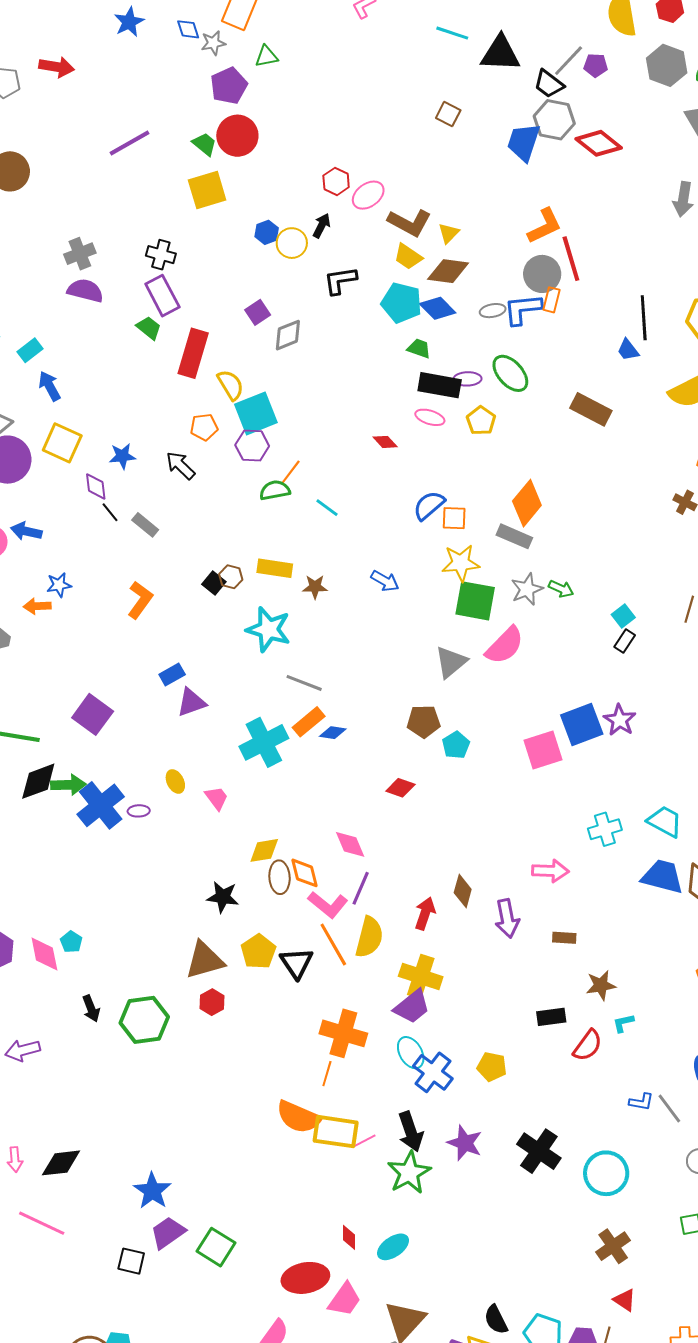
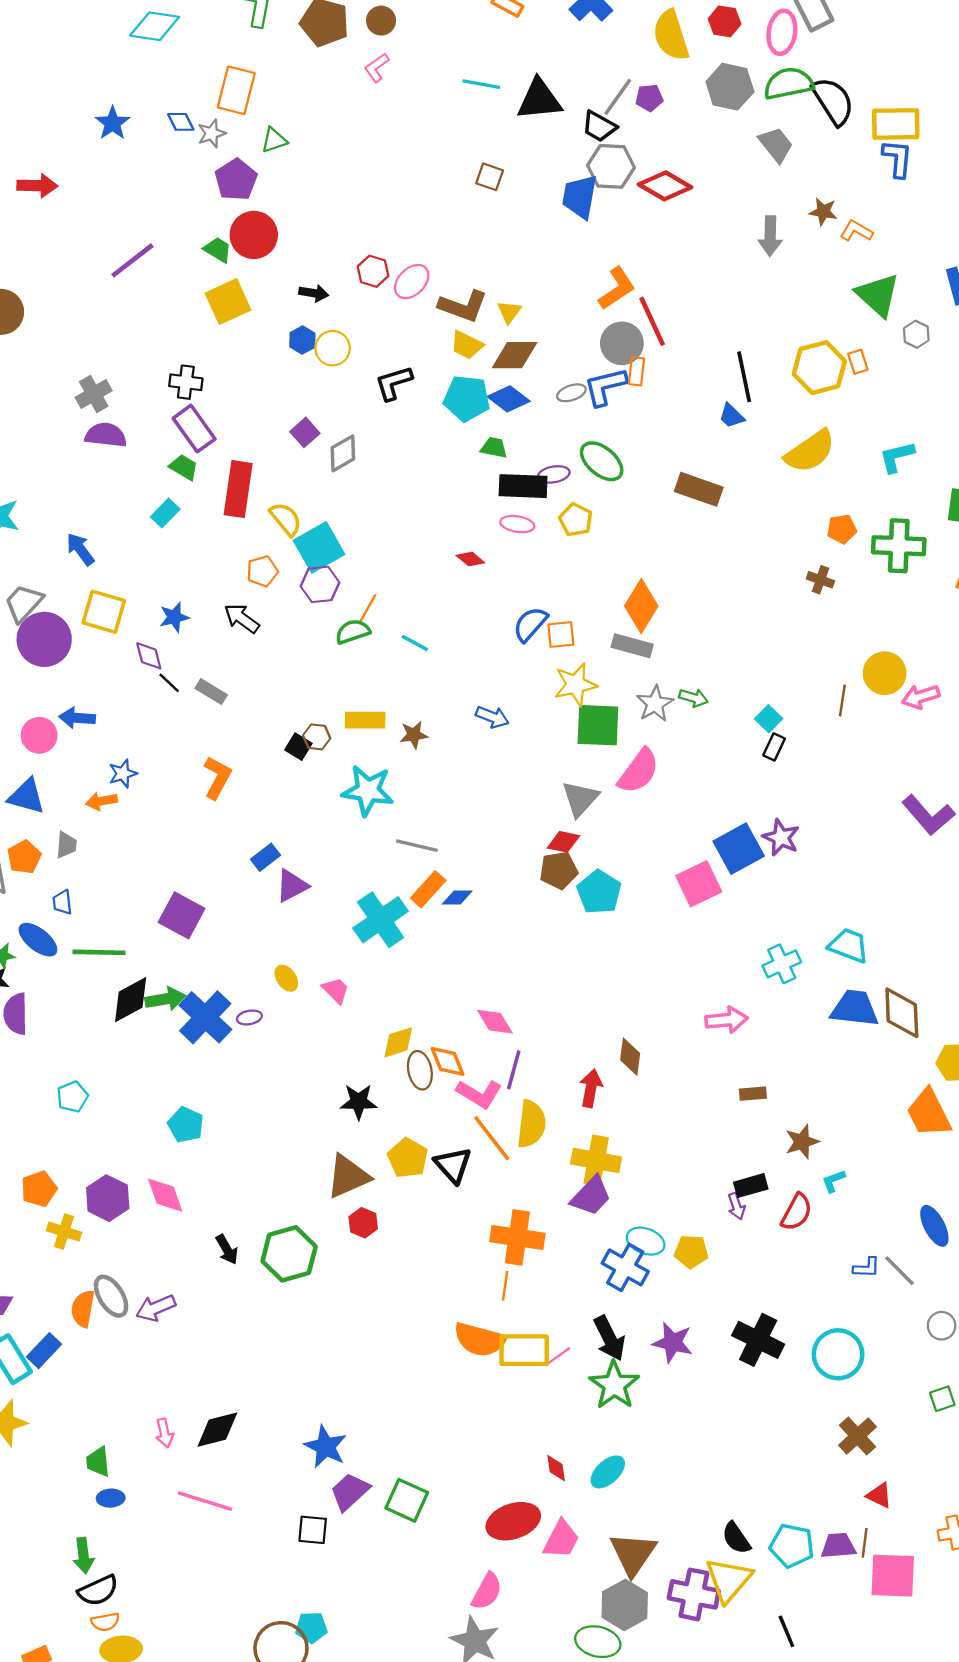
black arrow: (322, 226) -> (314, 293), moved, turned 80
cyan rectangle: (30, 350) -> (165, 513), moved
cyan pentagon: (456, 745) -> (599, 892), size x1.4
red diamond: (400, 788) -> (564, 842), moved
purple arrow: (507, 918) -> (736, 1206), moved, size x0.6
cyan pentagon: (71, 942) -> (186, 1125), moved, size x1.4
cyan ellipse: (411, 1053) -> (646, 1241), moved, turned -32

